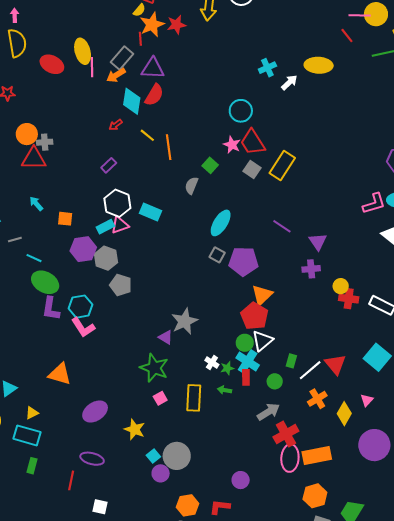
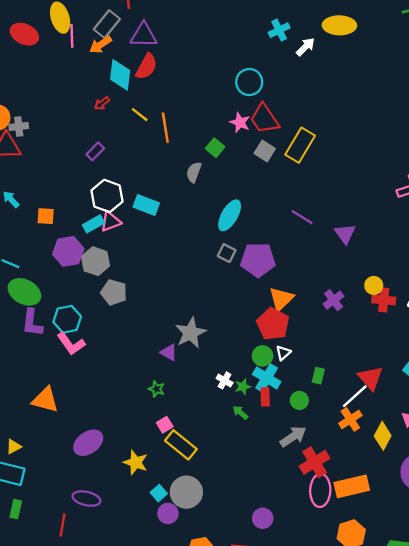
purple cross: (311, 269) -> (334, 300), moved, turned -30
white triangle: (262, 341) -> (283, 353), size x0.6
green star: (154, 368) -> (157, 389), size x0.5
white line: (310, 370) -> (355, 396), moved
green arrow: (224, 390) -> (240, 413), turned 32
yellow rectangle: (194, 398) -> (181, 445), moved, turned -52

